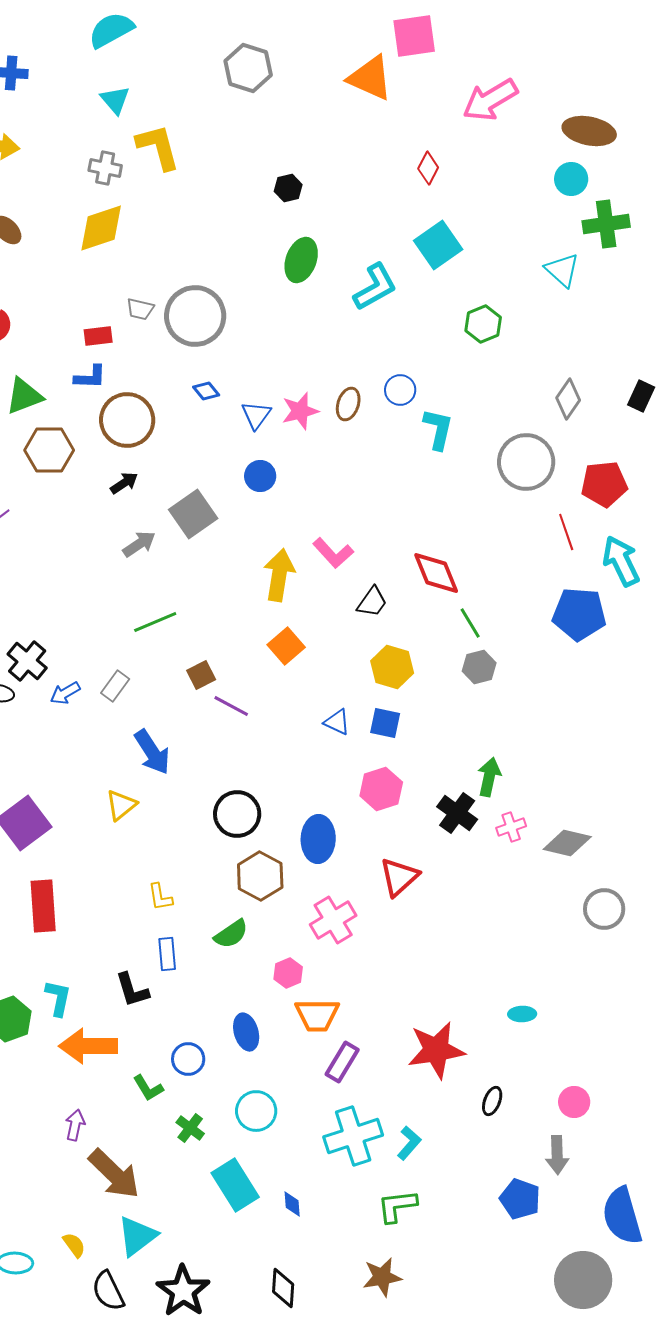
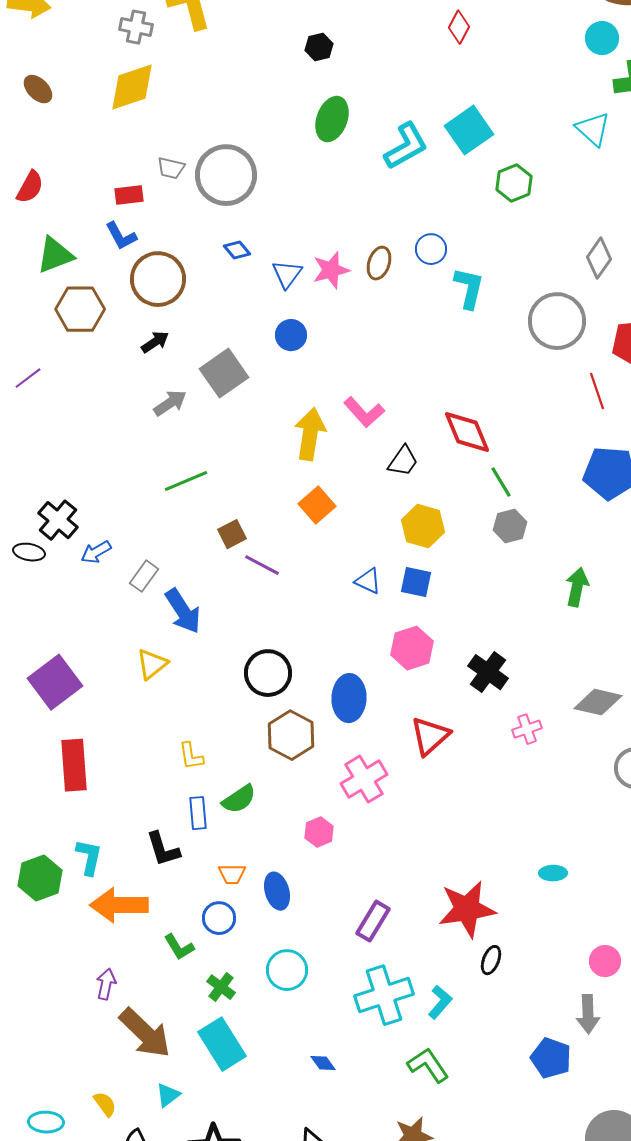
cyan square: (438, 245) -> (469, 130), moved
blue L-shape: (90, 377) -> (121, 236), turned 60
gray rectangle: (115, 686) -> (144, 576), moved
green arrow: (489, 777) -> (577, 587), moved
pink cross: (511, 827) -> (527, 729), moved
green semicircle: (231, 934) -> (239, 799), moved
orange trapezoid: (317, 1015) -> (232, 874), moved, size x0.6
black ellipse: (492, 1101) -> (491, 960), moved
cyan rectangle: (235, 1185) -> (222, 1044), moved
blue diamond: (292, 1204) -> (323, 1063), turned -32
green L-shape: (397, 1206) -> (428, 1065), turned 63
cyan triangle: (137, 1236) -> (168, 1095), size x0.6

